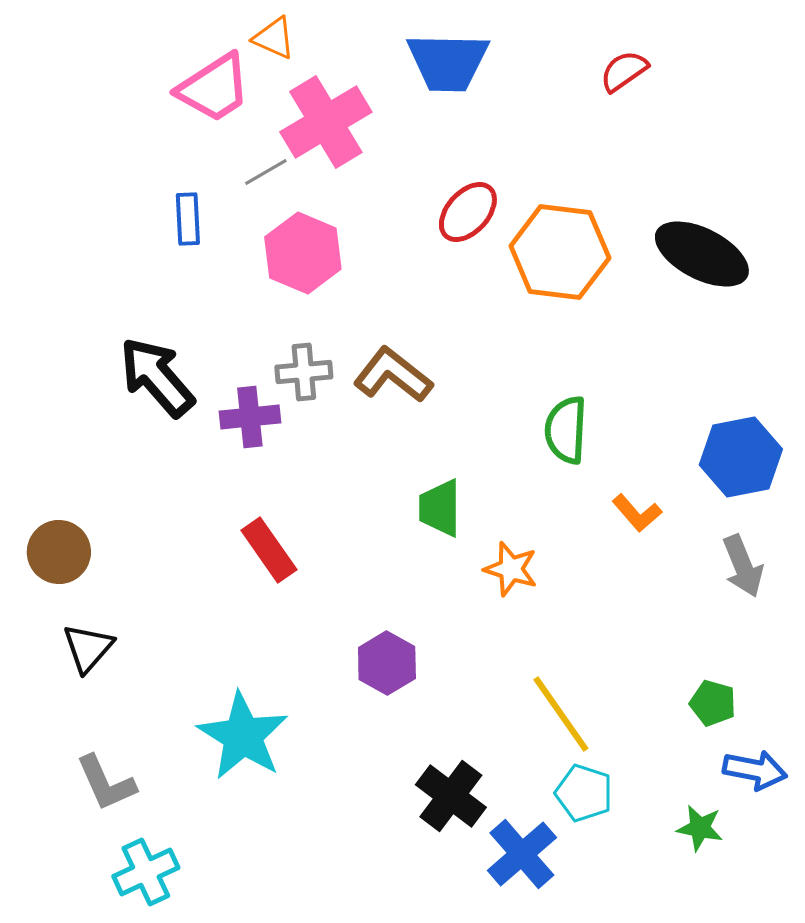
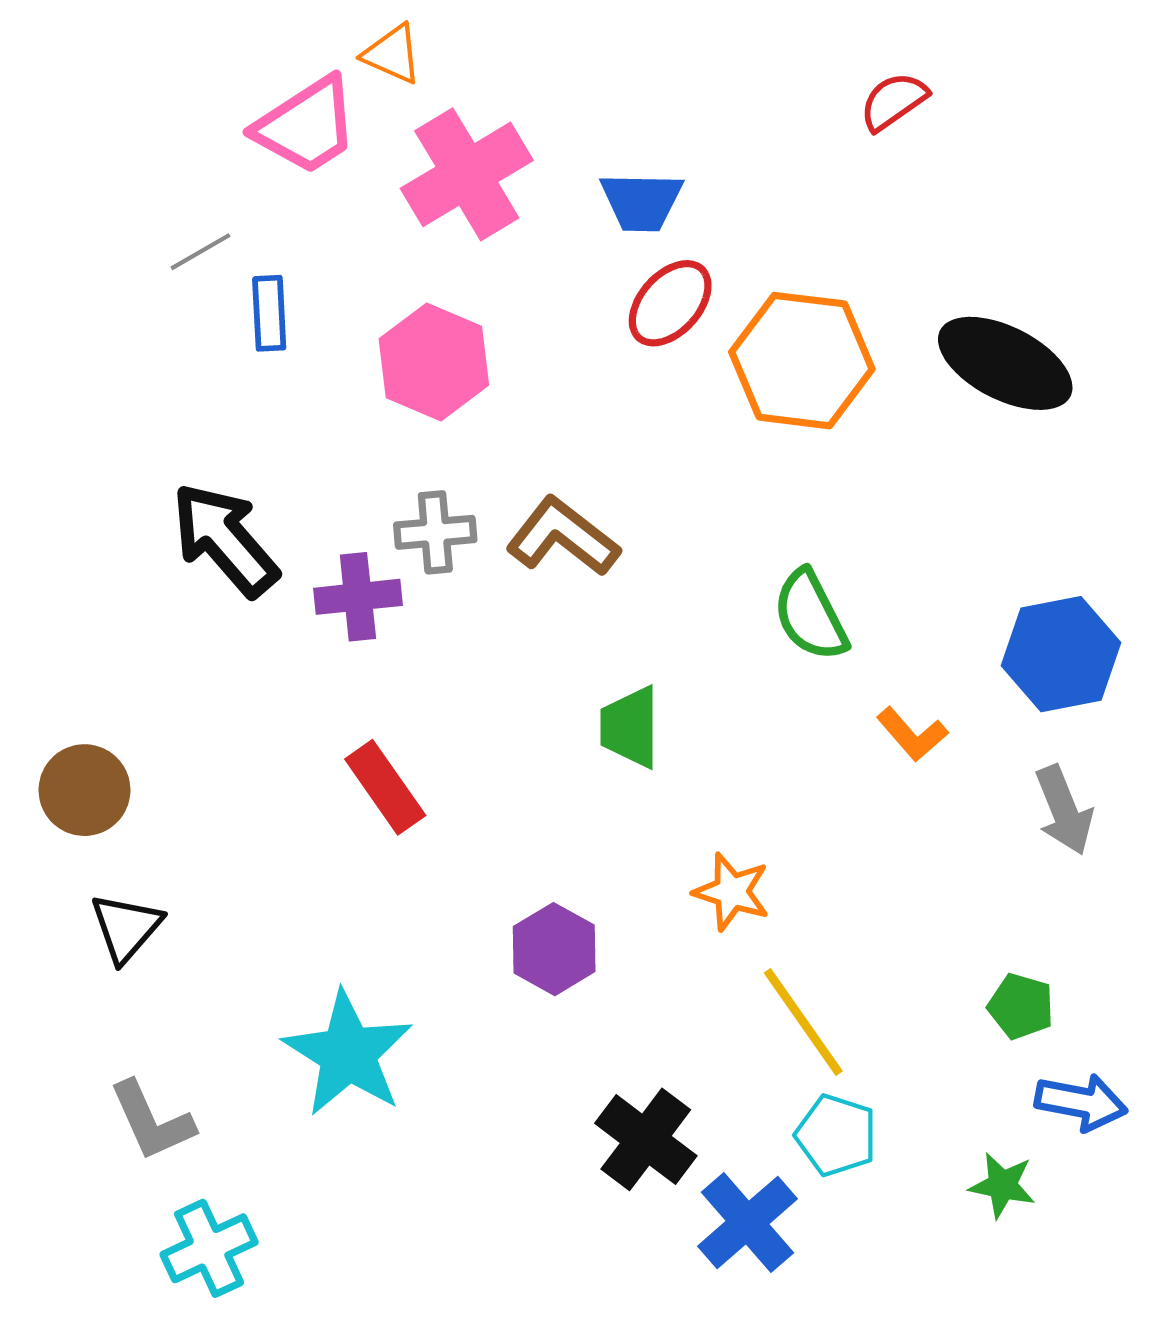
blue trapezoid: (448, 62) -> (641, 202), moved, size x0.7
gray line: (266, 172) -> (200, 252), moved
green semicircle: (566, 430) -> (810, 615), turned -30
orange star: (511, 569) -> (732, 892), moved

